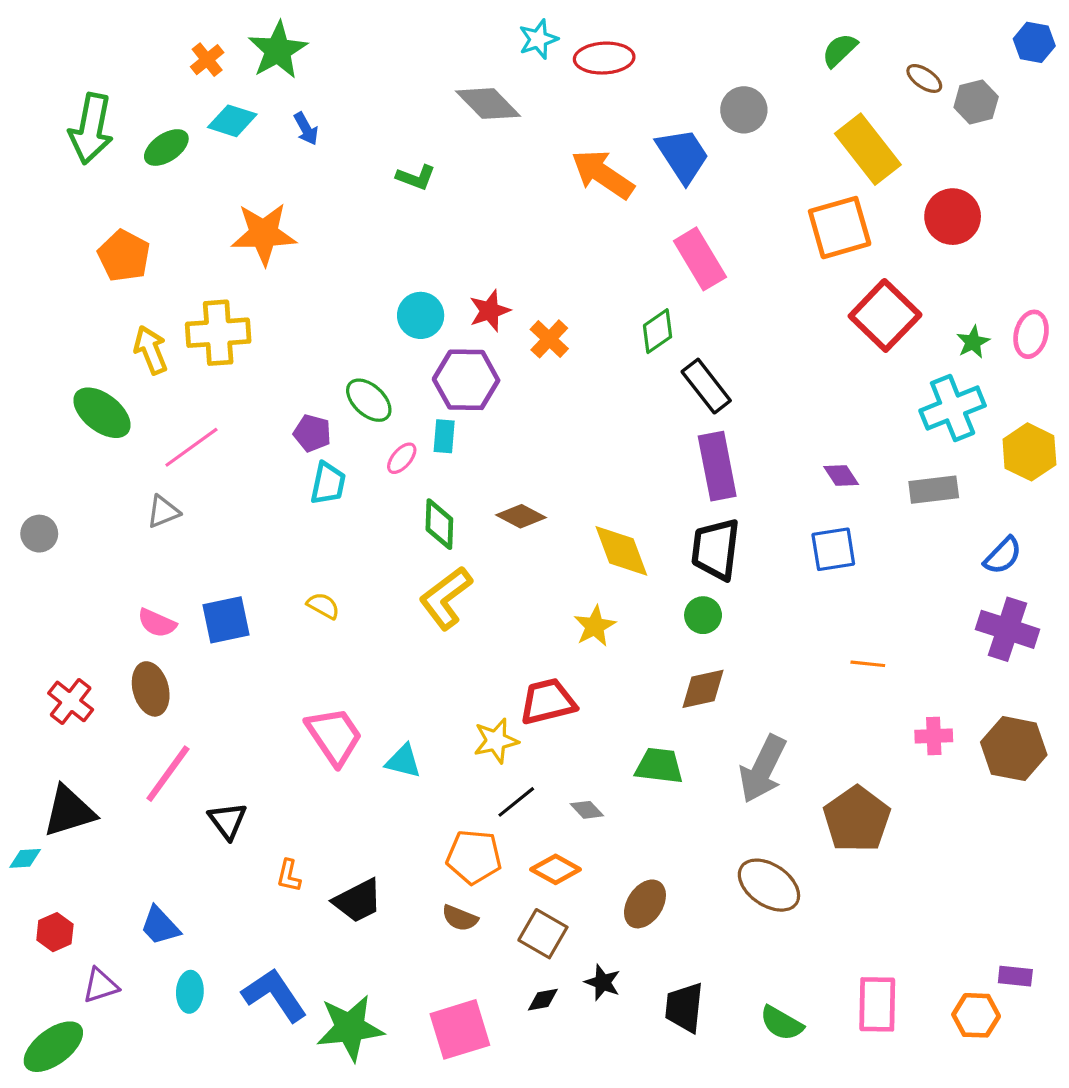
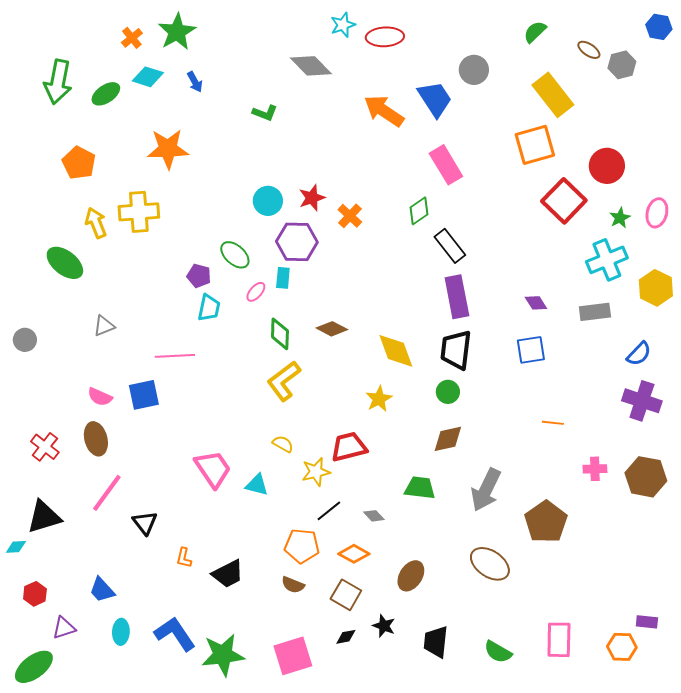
red circle: (953, 217) -> (607, 166), moved
pink line: (191, 447) -> (175, 356), moved, turned 33
yellow semicircle: (323, 606) -> (283, 444), moved

